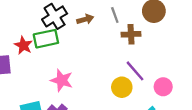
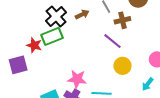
purple line: (135, 71) -> (113, 41), moved
pink star: (62, 80) -> (77, 79), moved

